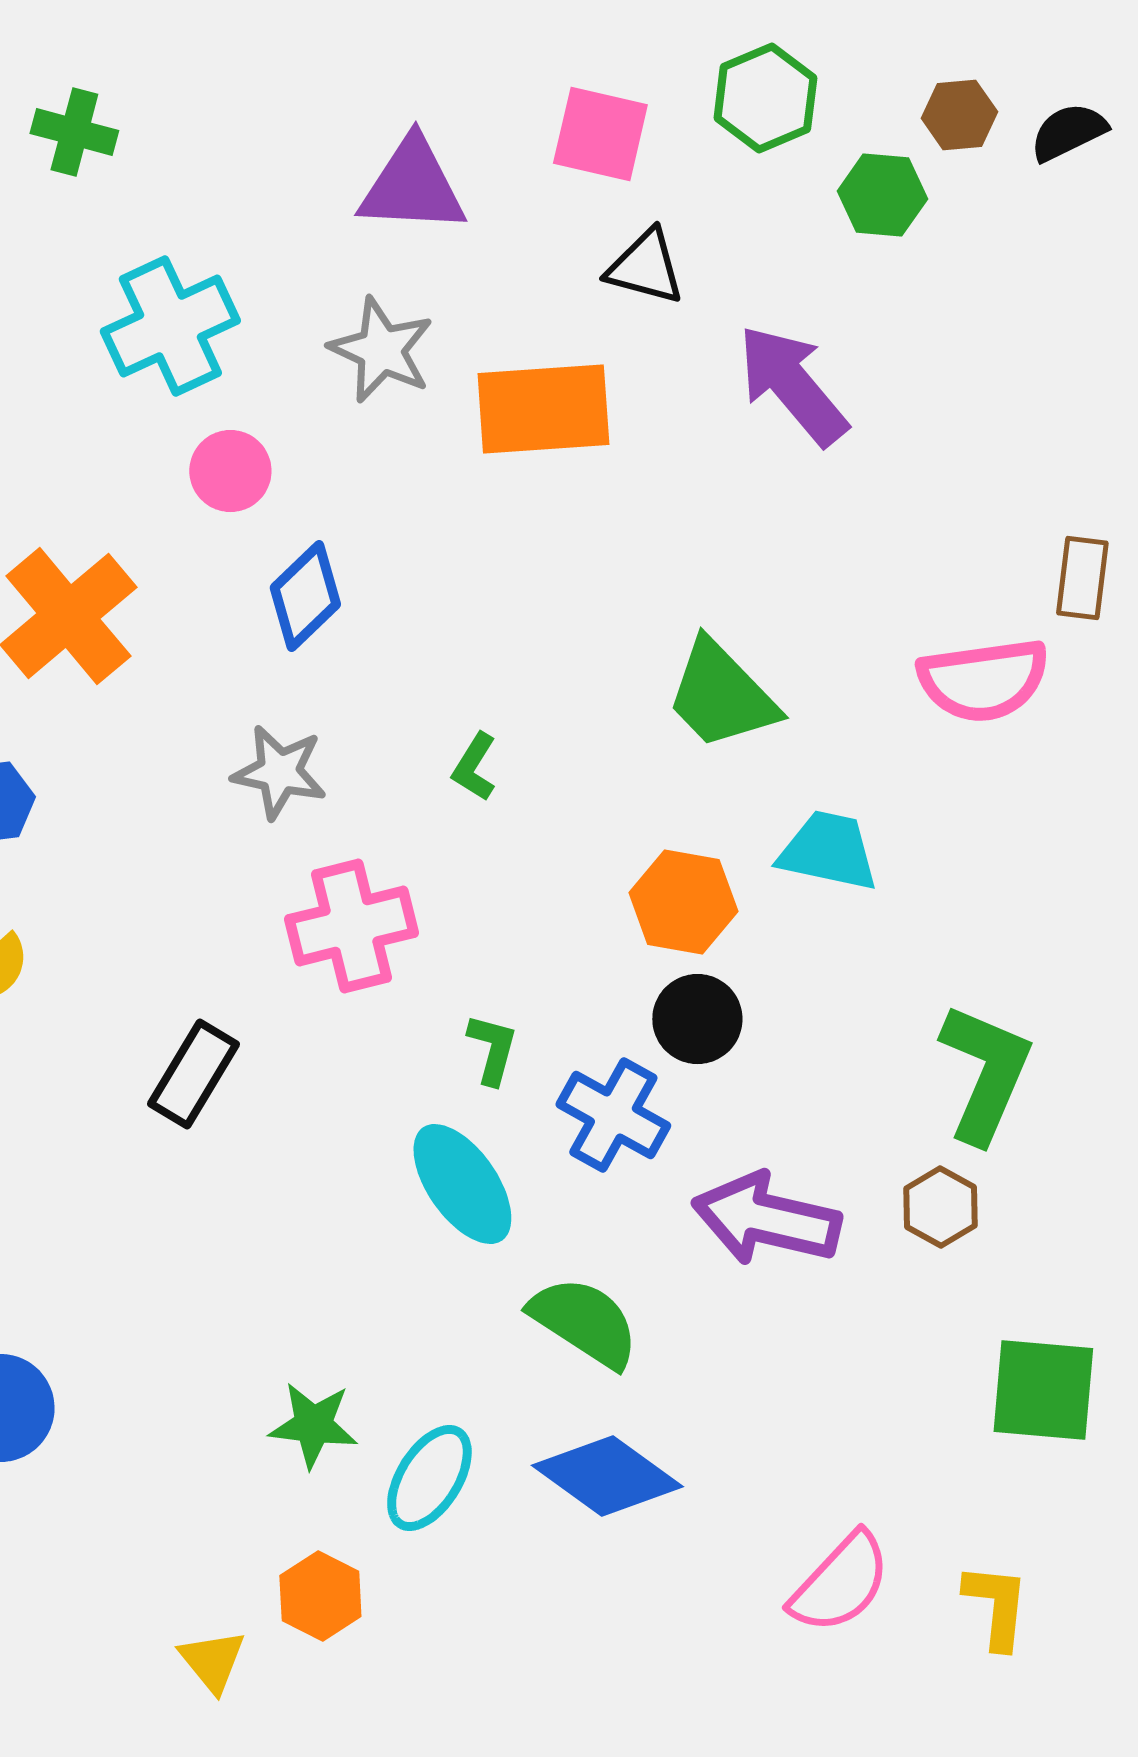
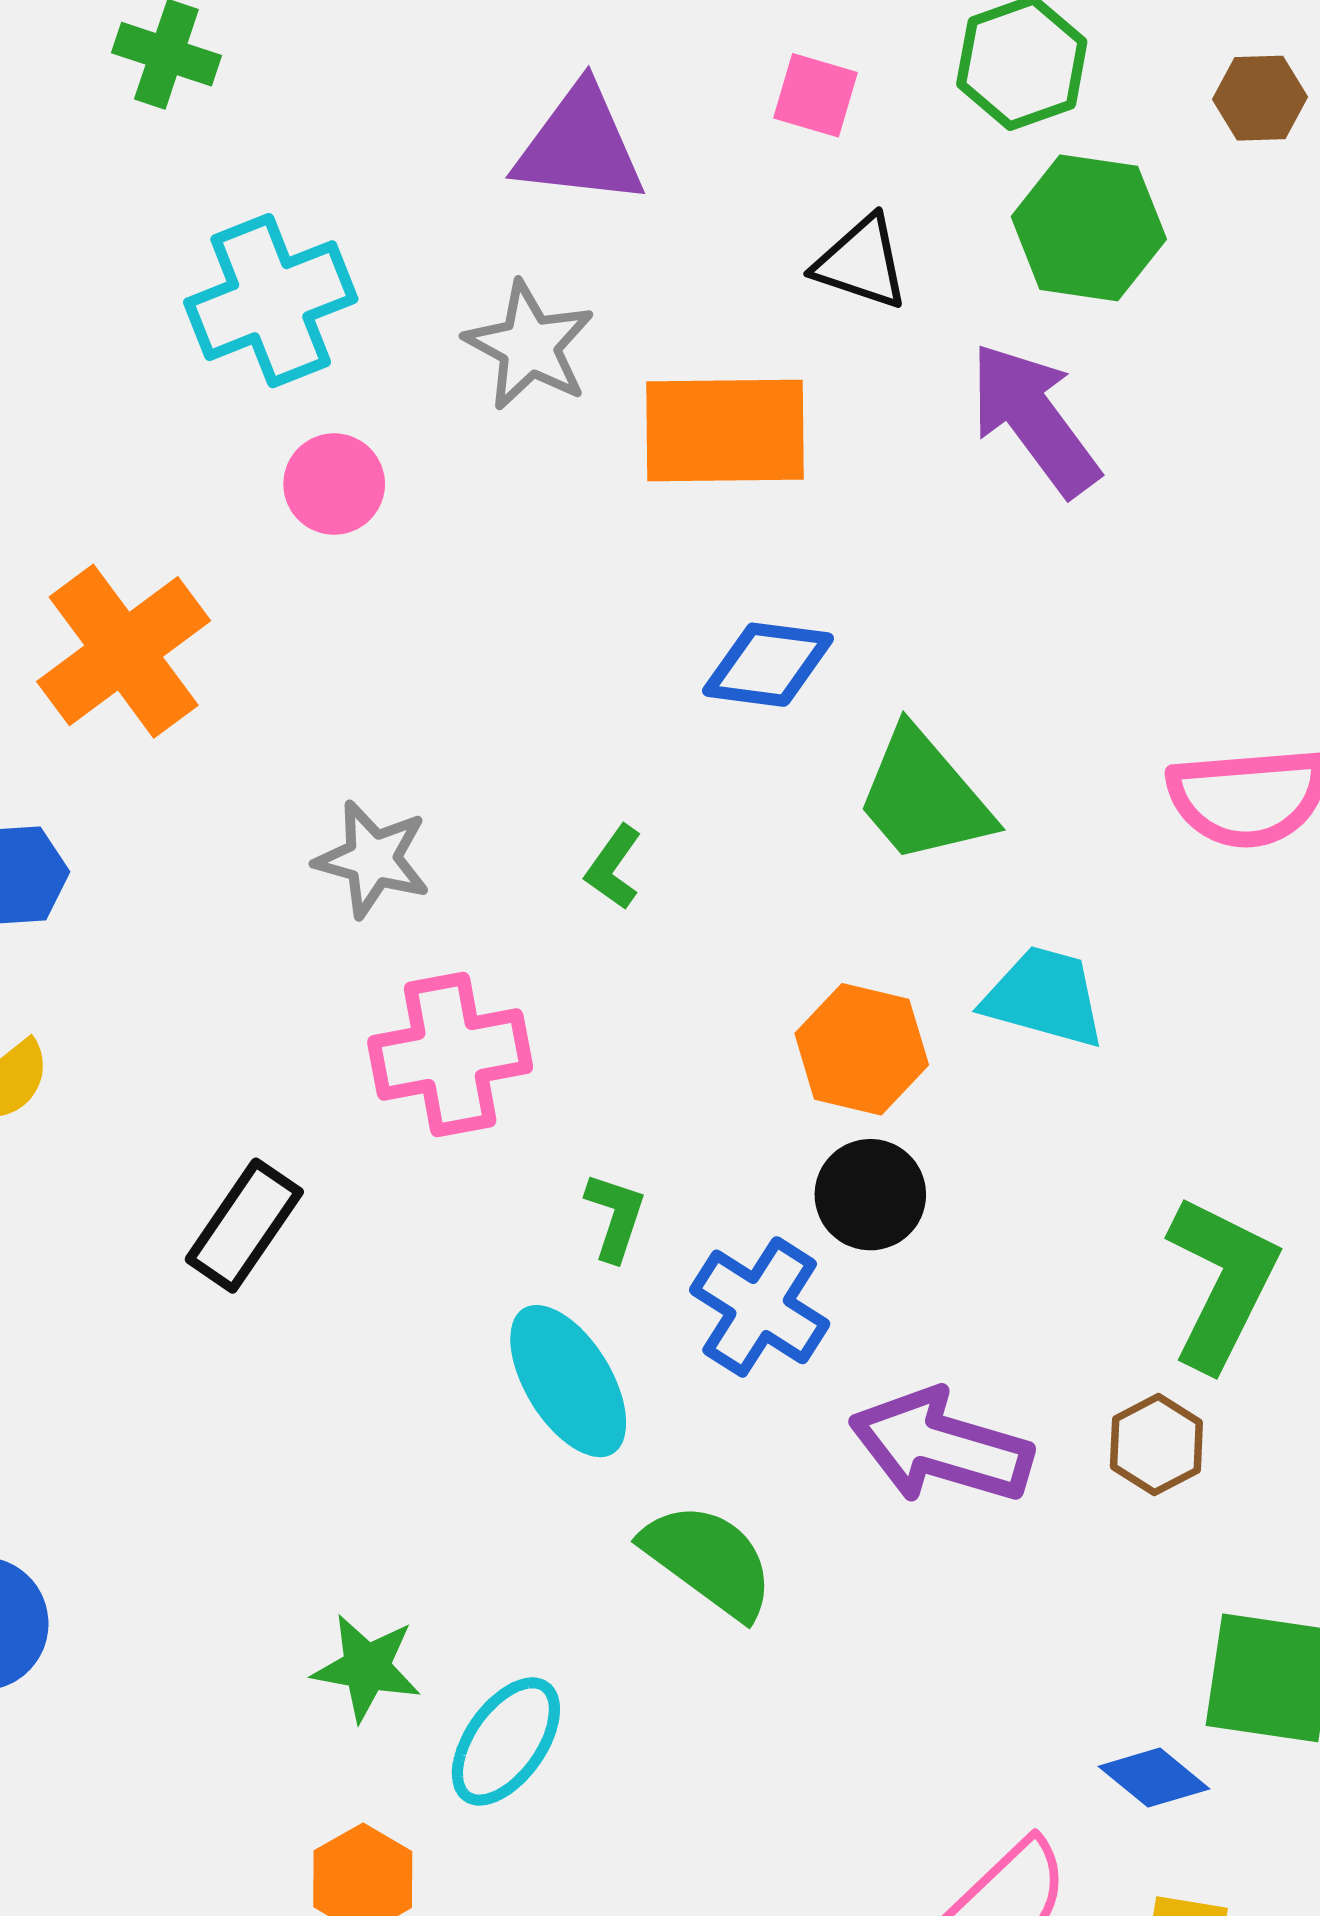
pink square: (600, 134) -> (816, 95), size x0.7
green hexagon: (882, 195) -> (1089, 228), moved, size x1.4
blue diamond: (305, 596) -> (768, 665), moved, turned 48
blue diamond: (607, 1476) -> (1154, 1778), moved, size x0.6

